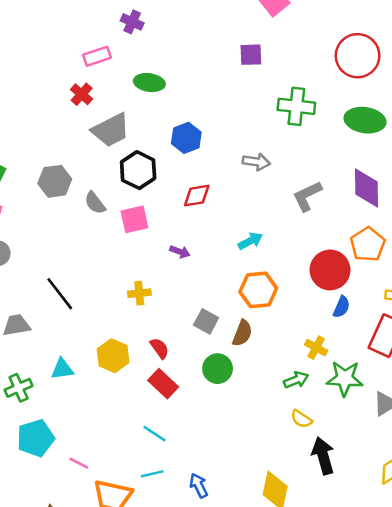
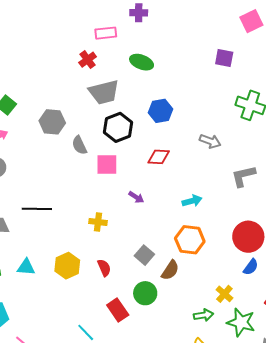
purple cross: (132, 22) -> (139, 13), turned -36
black line: (60, 294) -> (37, 209), turned -64
red rectangle: (163, 384) -> (118, 310), moved

